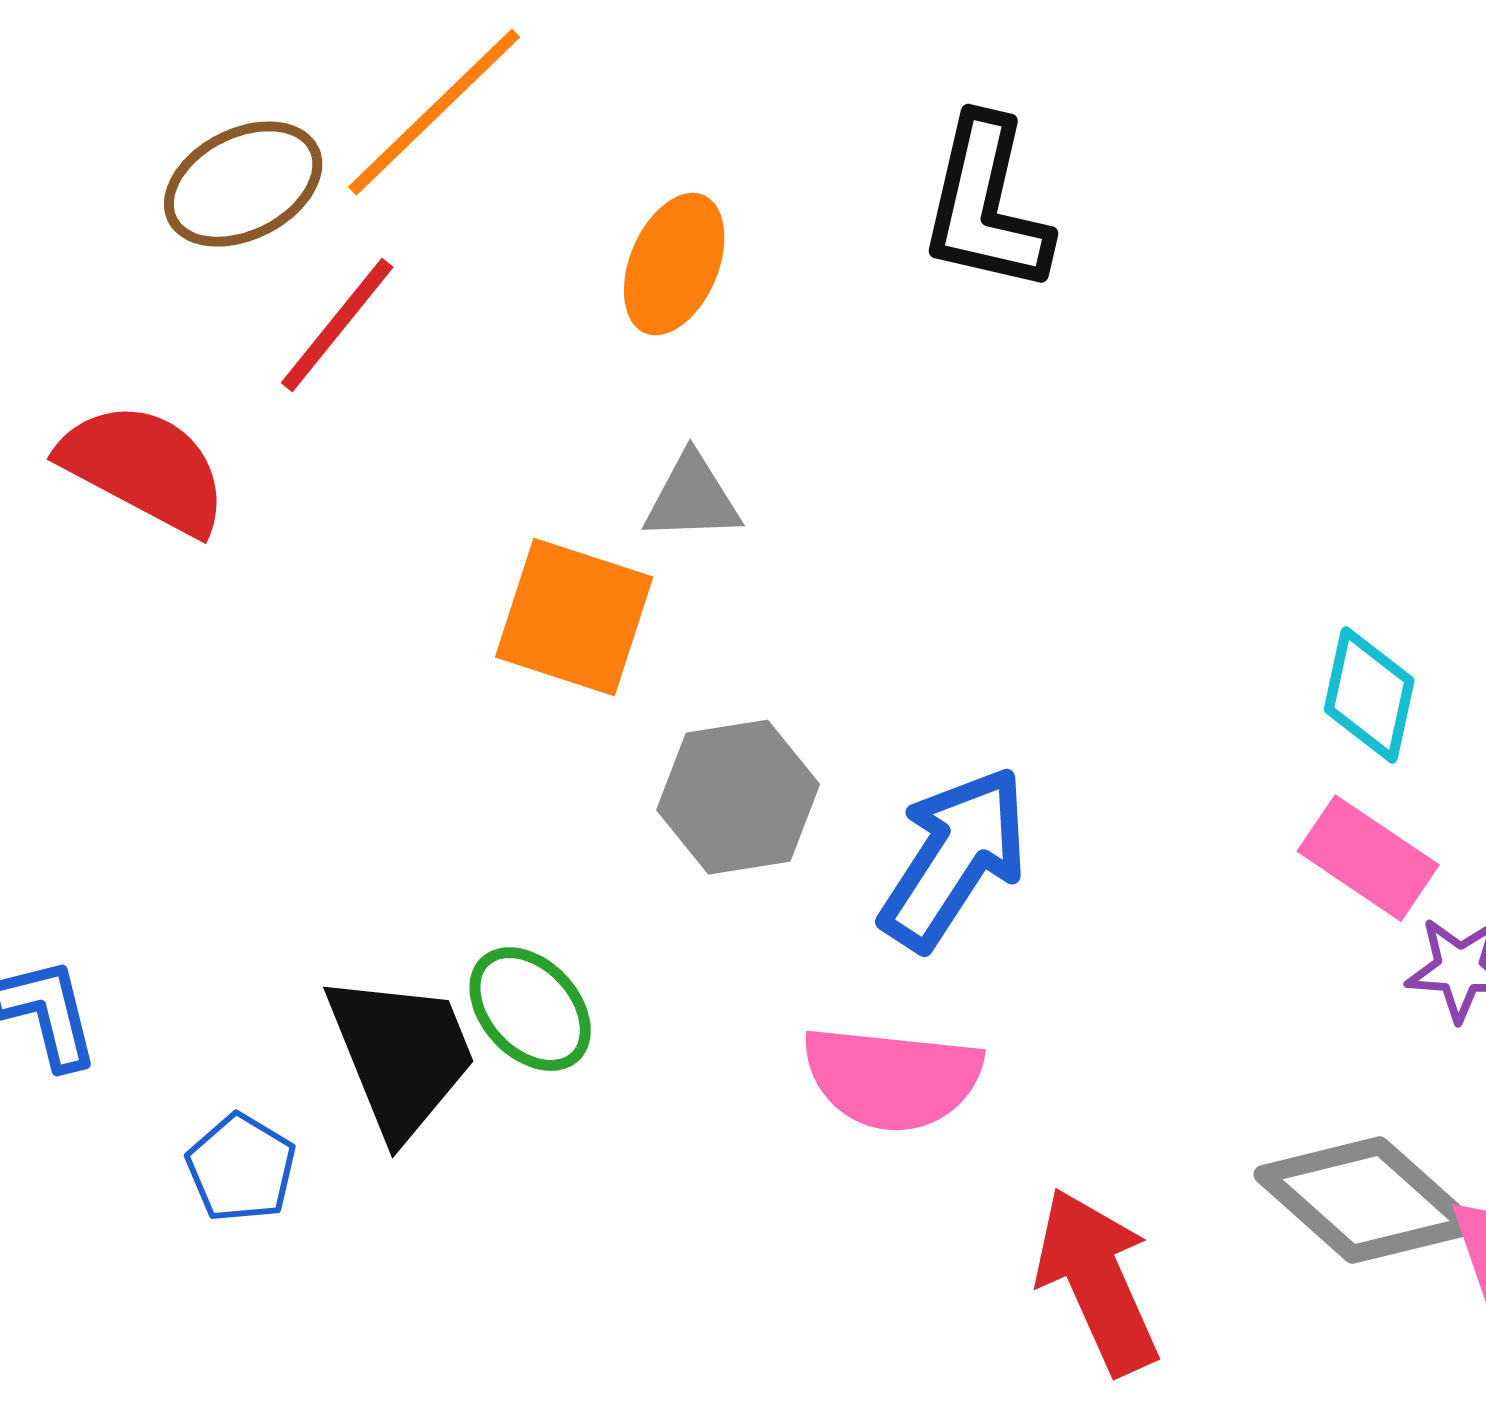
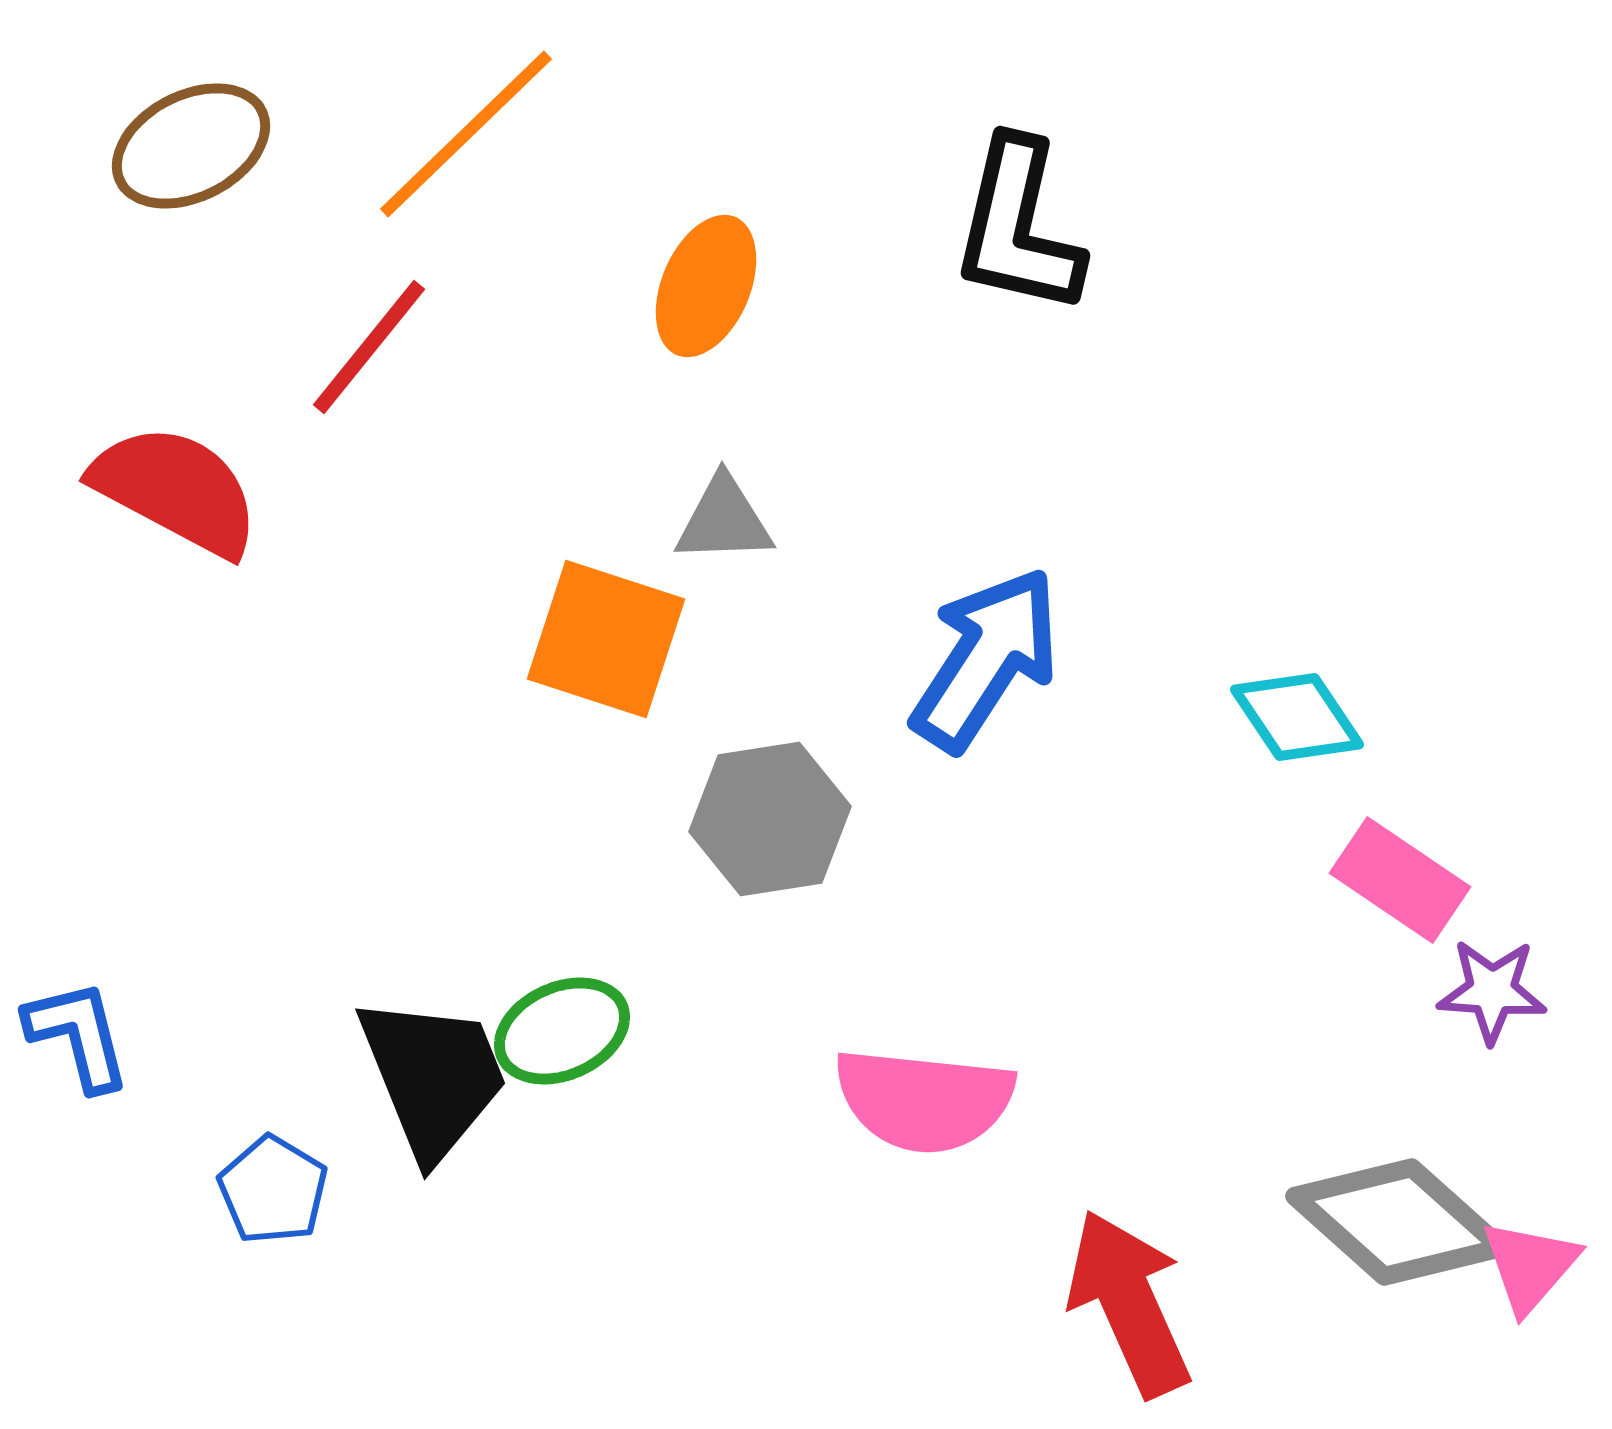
brown ellipse: (243, 184) -> (191, 146), moved
cyan diamond: (1369, 695) -> (1297, 717), moved, turned -46
blue arrow: (954, 858) -> (986, 659), moved
green ellipse: (530, 1009) -> (562, 1031), turned -71

